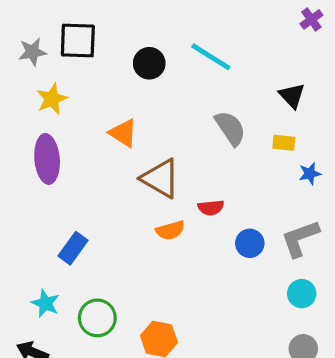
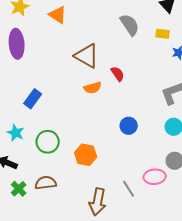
orange triangle: (123, 133) -> (58, 15), moved
red semicircle: (211, 208) -> (118, 74), turned -119
blue circle: (250, 243) -> (129, 126), moved

